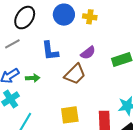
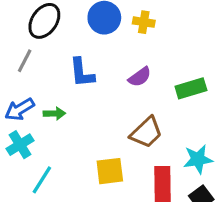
gray line: (12, 44) -> (25, 61), turned -35
brown trapezoid: (75, 74) -> (146, 132), moved

